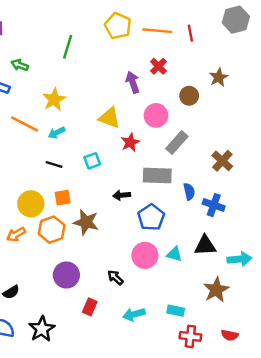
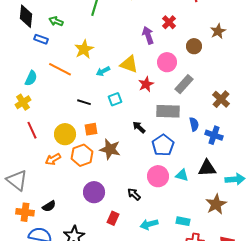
cyan arrow: (57, 133) -> (103, 71), moved
black arrow: (122, 195) -> (139, 127), turned 48

